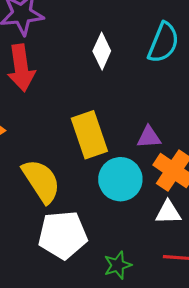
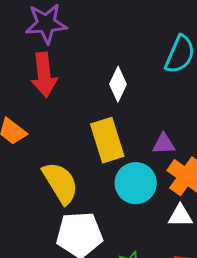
white diamond: (102, 51) -> (118, 84), moved

